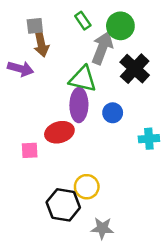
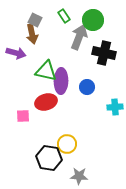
gray square: (35, 26) -> (35, 20), moved, turned 32
black cross: (135, 69) -> (104, 53), turned -30
green triangle: (83, 79) -> (46, 71), moved

